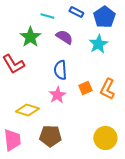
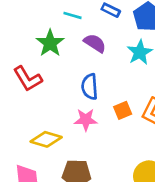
pink star: (57, 95) -> (86, 120), turned 30

